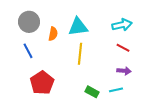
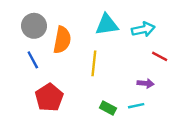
cyan triangle: (78, 27) -> (107, 25), moved
orange semicircle: (53, 34) -> (62, 40), size x1.6
red line: (123, 48) -> (160, 56), moved

